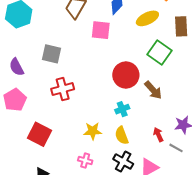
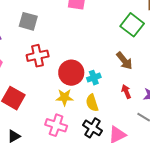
red circle: (126, 75) -> (71, 73), moved
red arrow: (158, 135) -> (126, 92), moved
pink cross: (85, 161) -> (56, 125), size x1.5

